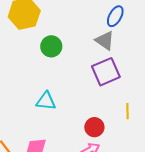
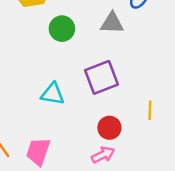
gray triangle: (105, 41) -> (112, 23), moved, turned -35
purple square: (106, 72) -> (101, 77), moved

